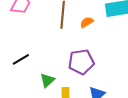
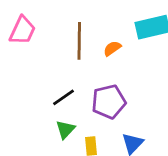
black line: (21, 59) -> (63, 97), moved

